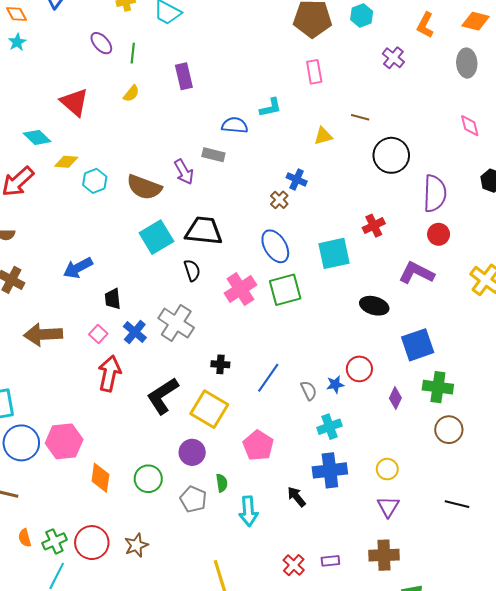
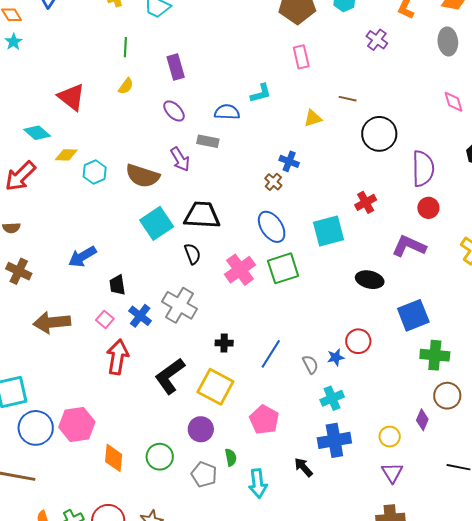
purple ellipse: (101, 43) -> (174, 111), moved
purple diamond: (395, 398) -> (422, 420), moved

